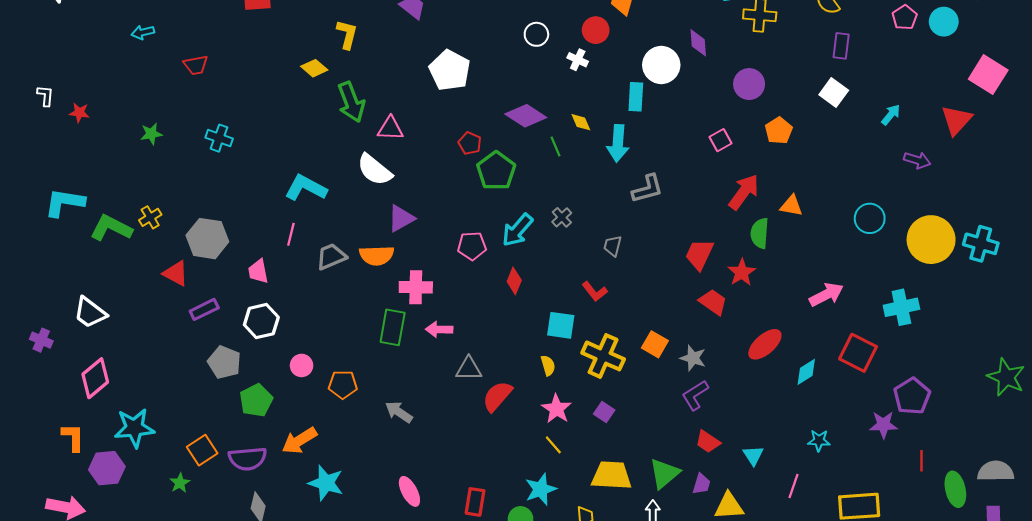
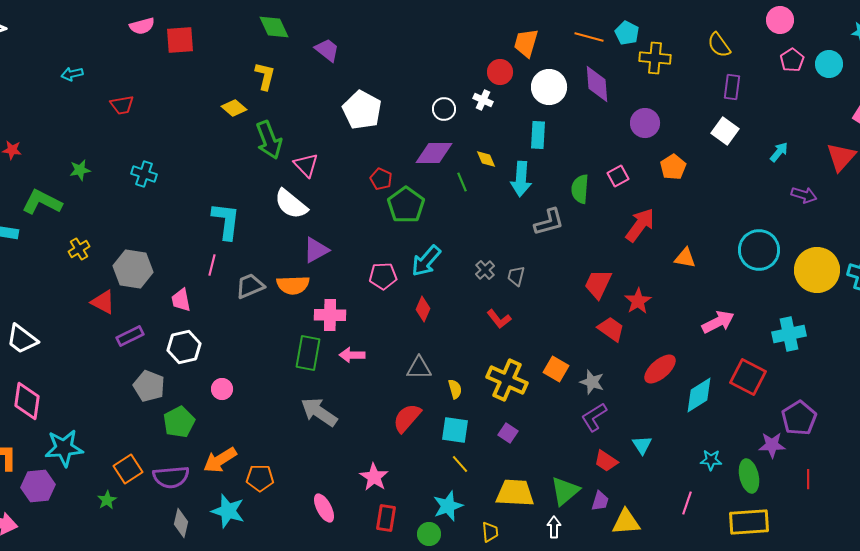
white circle: (536, 34) -> (444, 109), moved
purple diamond: (698, 43) -> (597, 84), size x1.4
white circle: (661, 65) -> (549, 87), moved
purple diamond: (526, 116) -> (434, 153), turned -33
pink triangle: (390, 128) -> (306, 165), turned 44
cyan L-shape: (306, 188) -> (226, 221), turned 69
orange triangle: (791, 206) -> (685, 258), moved
gray cross: (562, 217) -> (485, 270), moved
cyan circle: (870, 218) -> (759, 250), size x1.4
green L-shape: (111, 228) -> (42, 202), moved
green semicircle: (760, 233) -> (580, 189), moved
cyan square: (561, 325) -> (455, 430), moved
gray triangle: (469, 369) -> (419, 368), moved
cyan diamond: (806, 372) -> (699, 395), size x1.4
pink diamond: (95, 378) -> (27, 401), turned -42
orange pentagon: (343, 385) -> (260, 478), moved
pink star: (557, 409) -> (374, 477), moved
gray arrow: (399, 412) -> (319, 412), moved, size x1.4
cyan triangle: (753, 455) -> (642, 445), moved
cyan star: (326, 483) -> (228, 511), moved
green ellipse: (955, 489) -> (749, 476), moved

